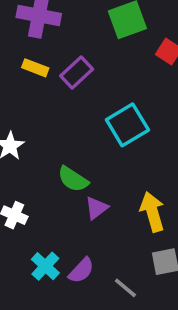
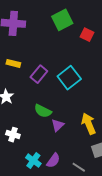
yellow rectangle: (35, 68) -> (13, 63), moved
purple rectangle: (77, 72) -> (39, 74), moved

